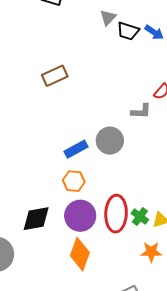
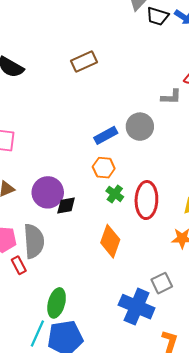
purple circle: (80, 216) -> (48, 192), moved
green cross: (140, 216) -> (115, 194), moved
black diamond: (36, 219) -> (66, 206), size x0.7

